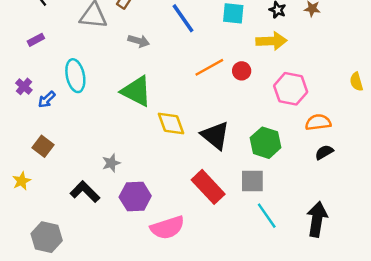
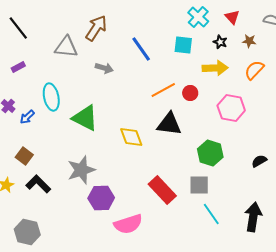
green triangle: (136, 91) -> (85, 118), moved
orange semicircle: (318, 122) -> (254, 70), moved, turned -40
black triangle: (215, 135) -> (169, 124), moved, turned -32
gray star: (111, 163) -> (81, 170), size x1.8
black L-shape: (85, 192) -> (38, 184), moved

